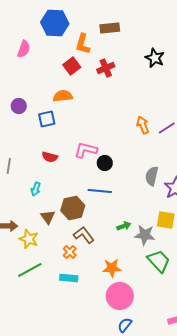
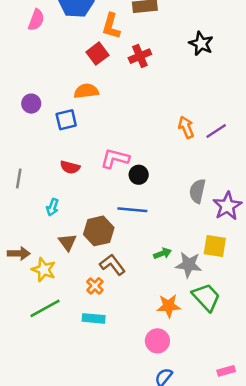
pink semicircle: (24, 49) -> (36, 20), moved
orange star: (112, 268) -> (169, 306), moved
pink circle: (120, 296) -> (157, 341), size x0.7

